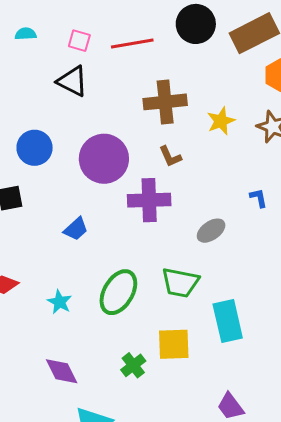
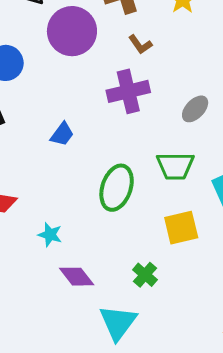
purple circle: (104, 159) -> (72, 31), moved
cyan star: (60, 302) -> (50, 235), moved
green cross: (133, 365) -> (145, 275), moved

